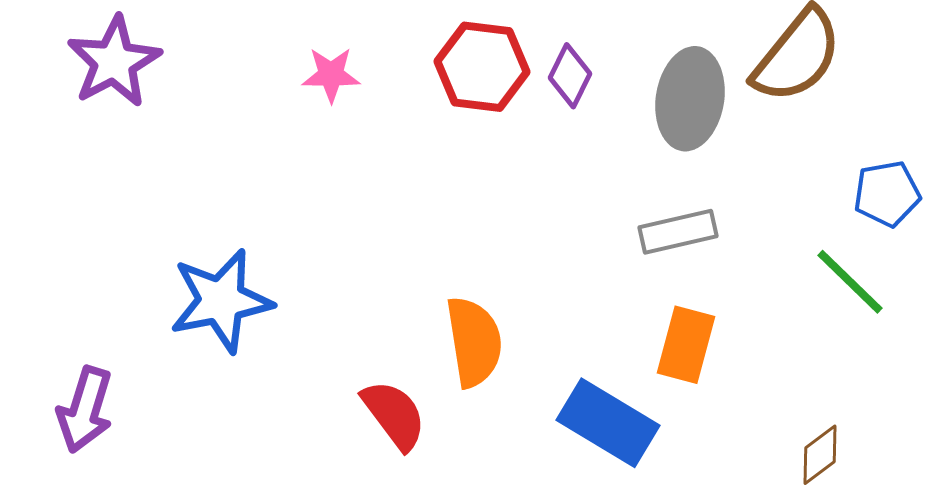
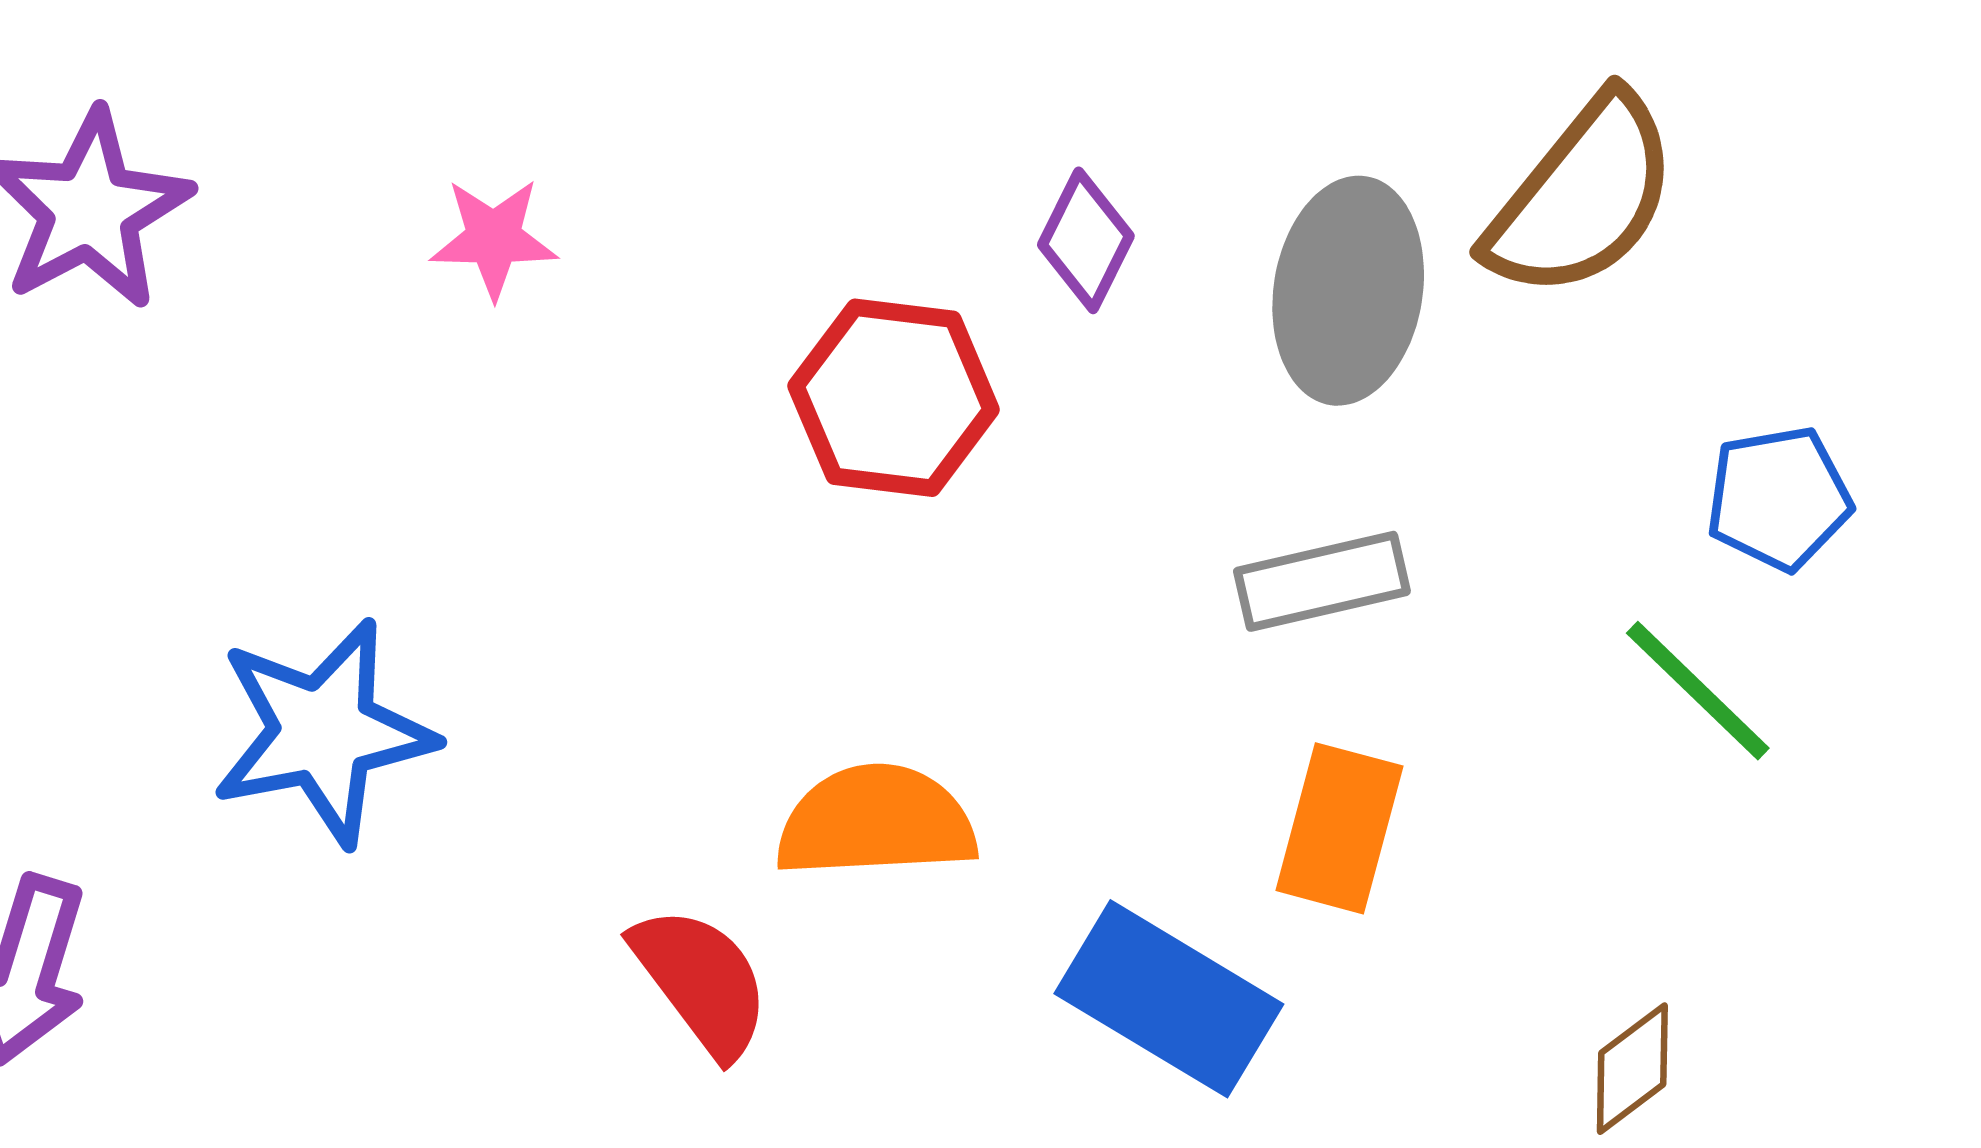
red hexagon: (482, 67) -> (894, 398), moved
pink star: (331, 75) -> (494, 238), moved
orange semicircle: (474, 342) -> (876, 822), turned -84

